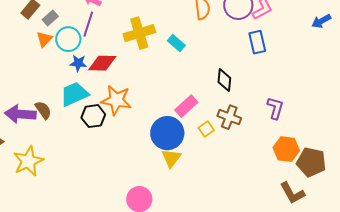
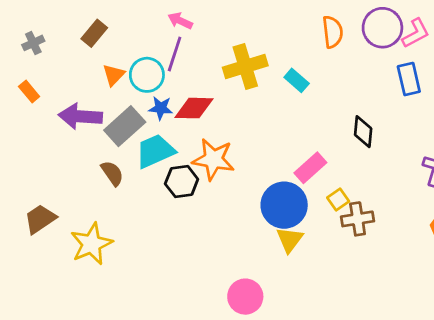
gray rectangle: (50, 18) -> (125, 126), moved, size x1.8
purple arrow: (20, 114) -> (80, 116), moved
brown cross: (229, 117) -> (358, 219), moved, turned -30

